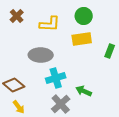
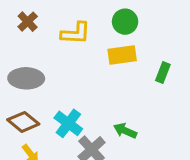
gray ellipse: (41, 55) -> (26, 78), moved
cyan cross: (56, 78) -> (68, 123), moved, turned -36

